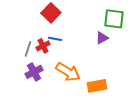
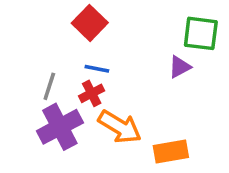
red cross: (43, 46) -> (92, 93), moved
purple cross: (34, 72) -> (60, 127), size x1.4

